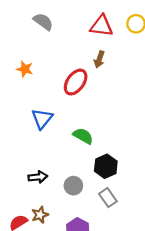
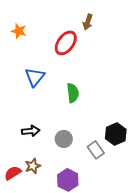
green semicircle: (83, 136) -> (73, 93), turned 54
black hexagon: (106, 166) -> (116, 134), moved

